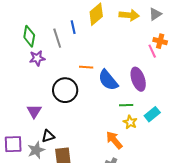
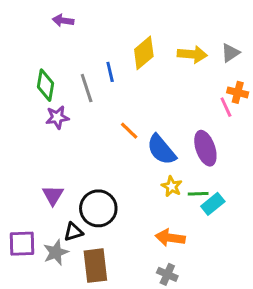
orange line: (86, 67) -> (129, 131), turned 40
black circle: (65, 90) -> (98, 208), moved
green line: (126, 105) -> (198, 194), moved
cyan rectangle: (152, 114) -> (213, 204), moved
yellow star: (130, 122) -> (172, 186), moved
orange arrow: (114, 140) -> (170, 238), turned -42

